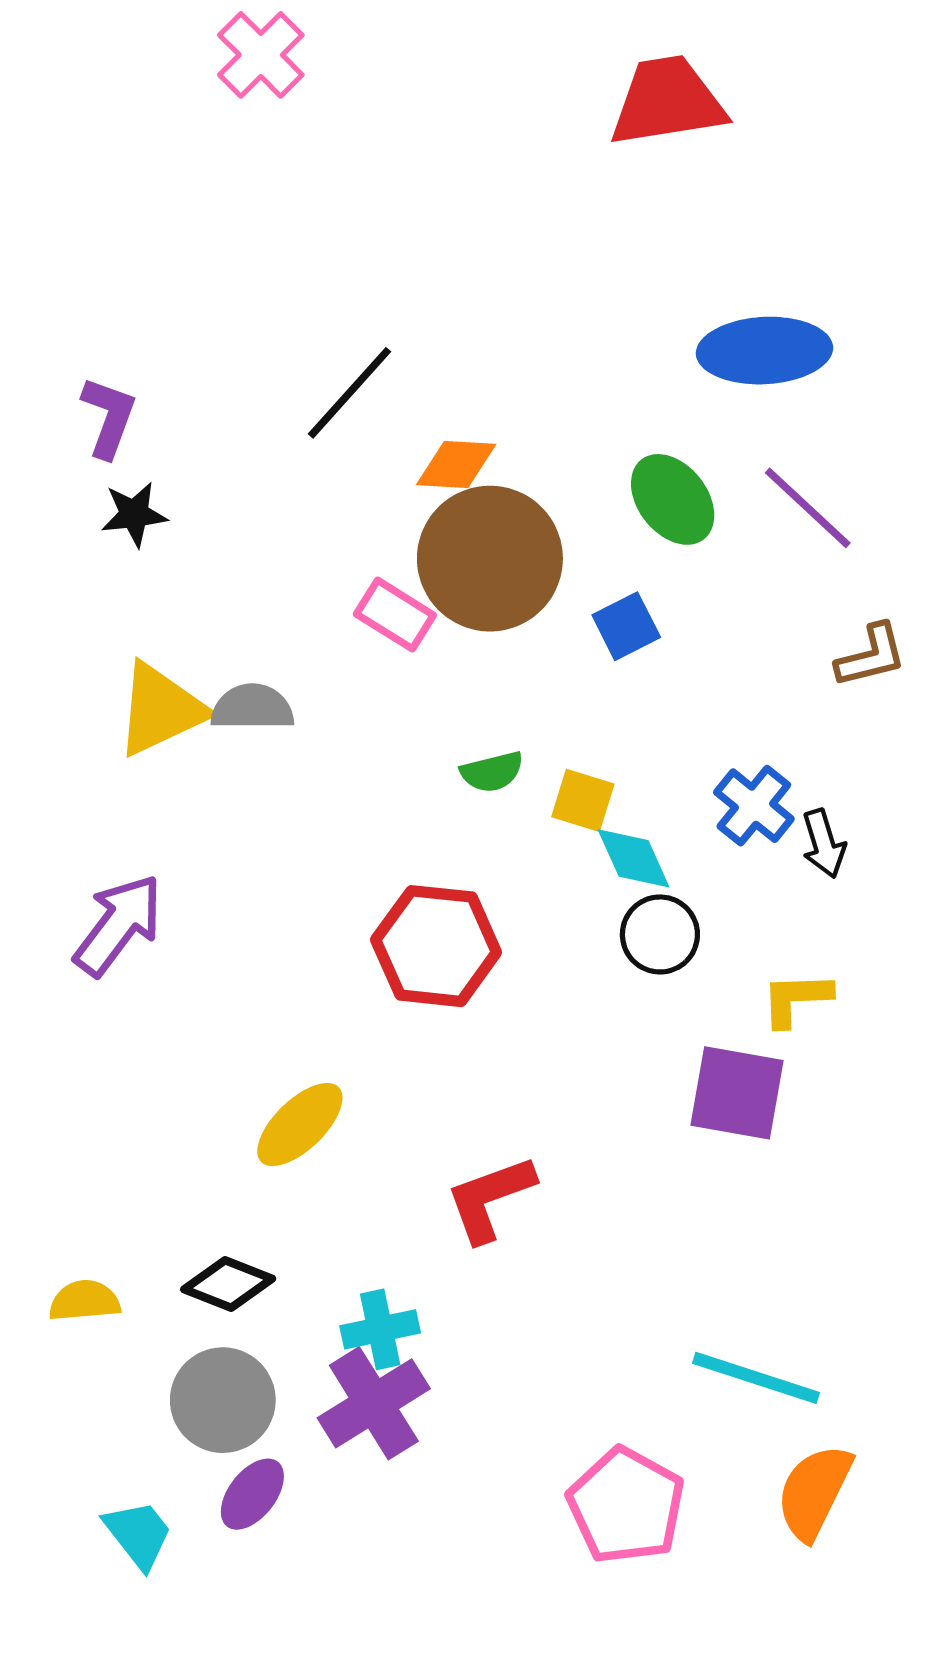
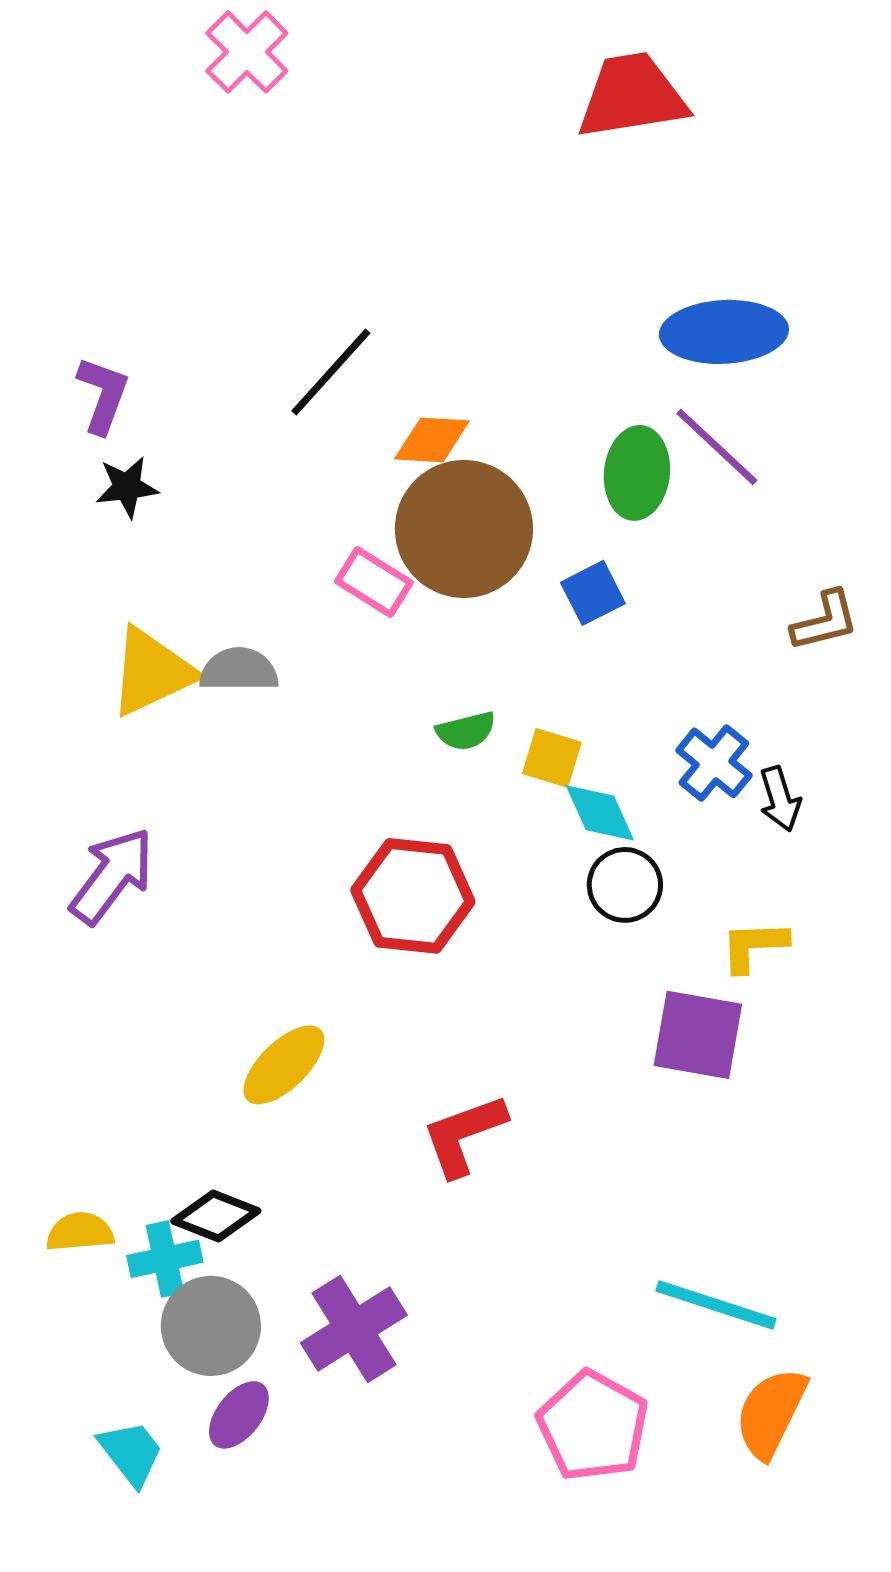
green ellipse: (673, 499) -> (637, 473), turned 44
purple line: (808, 508) -> (717, 447), moved
cyan cross: (380, 1329) -> (165, 1259), moved

